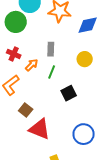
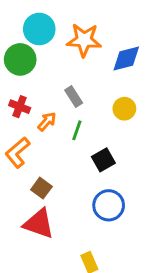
gray rectangle: (51, 49) -> (74, 97), turned -32
red triangle: (40, 129) -> (39, 224), moved
blue circle: (84, 134) -> (109, 205), moved

